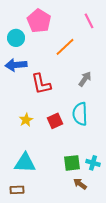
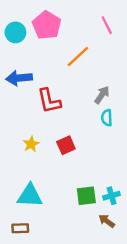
cyan circle: (16, 38) -> (15, 32), moved
cyan semicircle: (80, 114) -> (107, 118), moved, size x0.6
cyan cross: (93, 163) -> (112, 196), turned -32
brown arrow: (80, 184) -> (107, 221), moved

